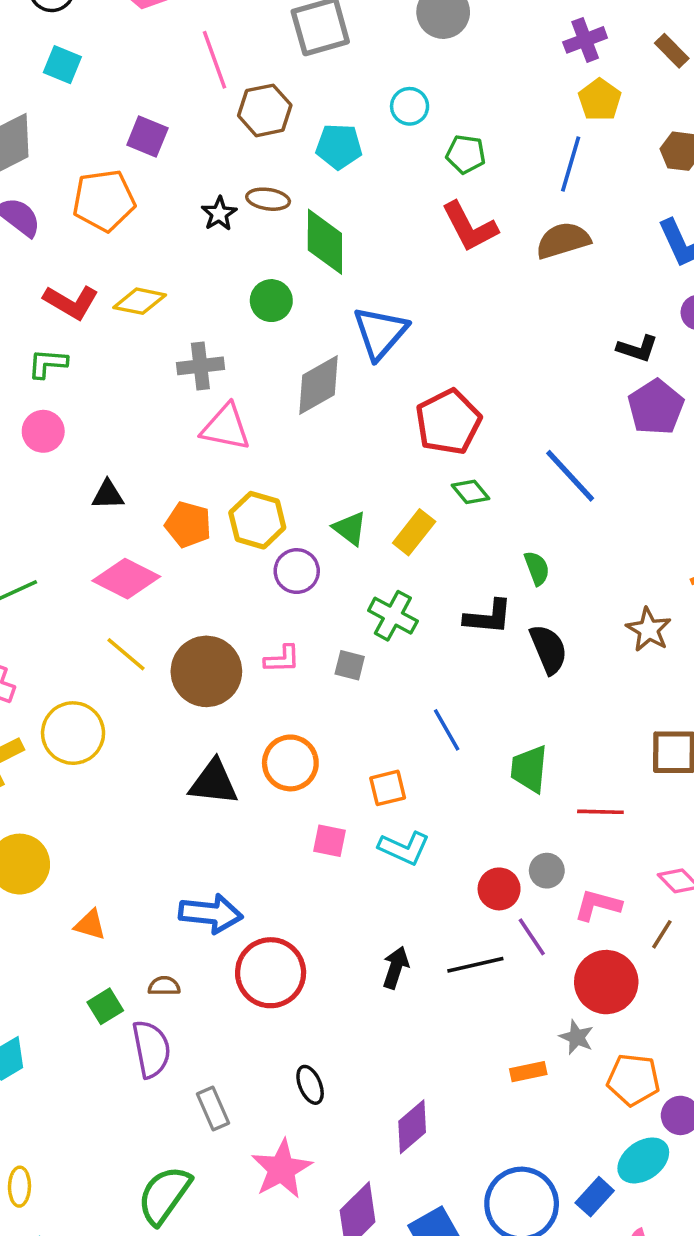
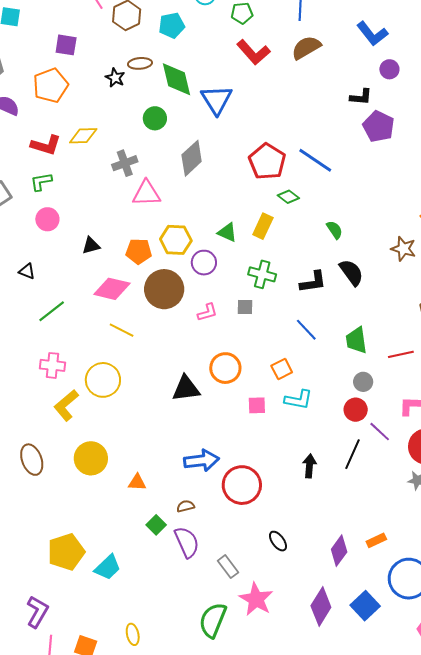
blue triangle: (380, 333) -> (216, 100), moved
blue line: (570, 476) -> (315, 160), moved
black L-shape: (488, 617) -> (313, 282), moved
brown circle: (206, 671) -> (164, 289), moved
gray circle: (547, 871) -> (363, 382), moved
black line: (475, 965) -> (353, 454), turned -40
orange rectangle: (528, 1072) -> (376, 540), moved
pink star: (282, 1169) -> (256, 599), moved

